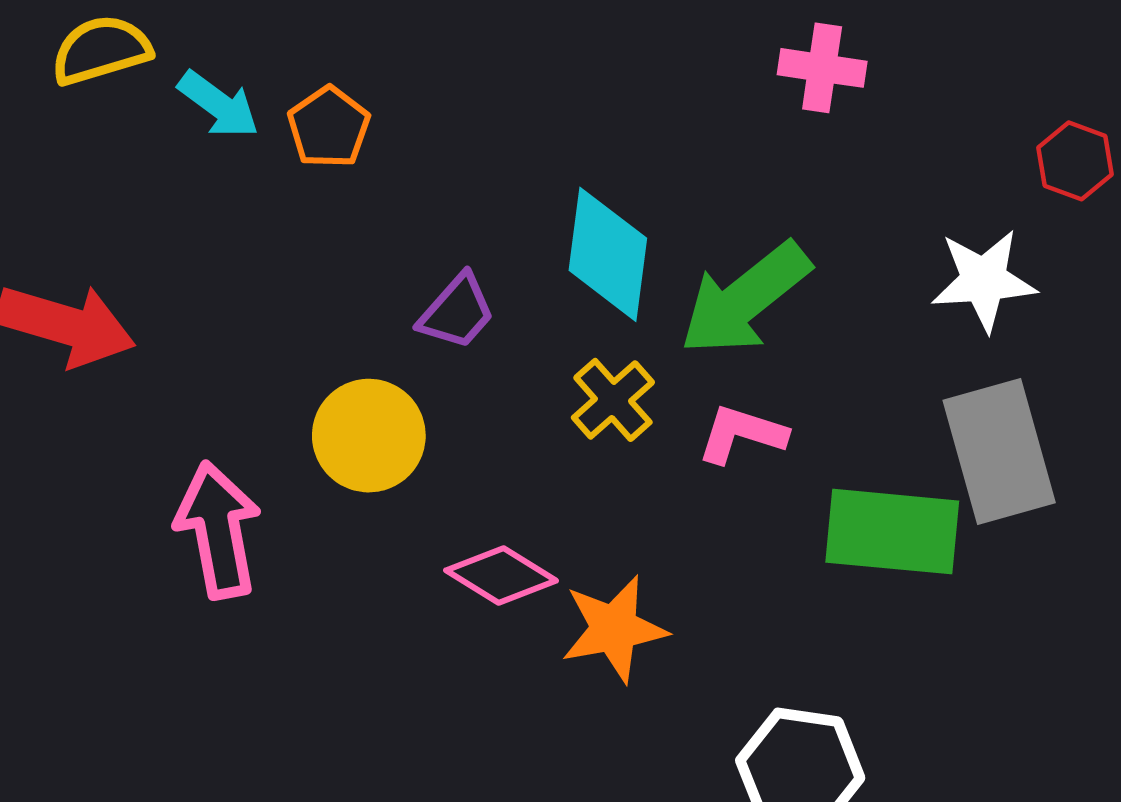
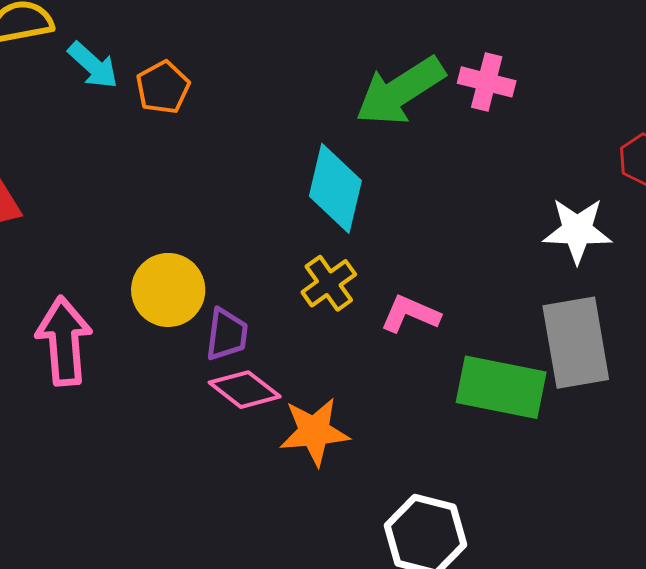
green arrow: (745, 299) -> (400, 91), moved
purple trapezoid: (457, 312) -> (227, 334), moved, turned -40

